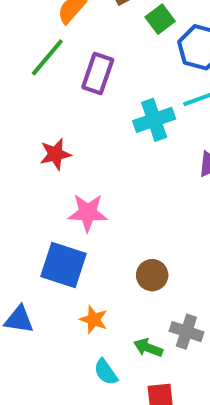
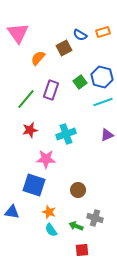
green square: (160, 19) -> (80, 82), moved
green line: (47, 57) -> (26, 99), moved
cyan cross: (154, 120) -> (66, 134), moved
cyan semicircle: (106, 372) -> (51, 230), moved

